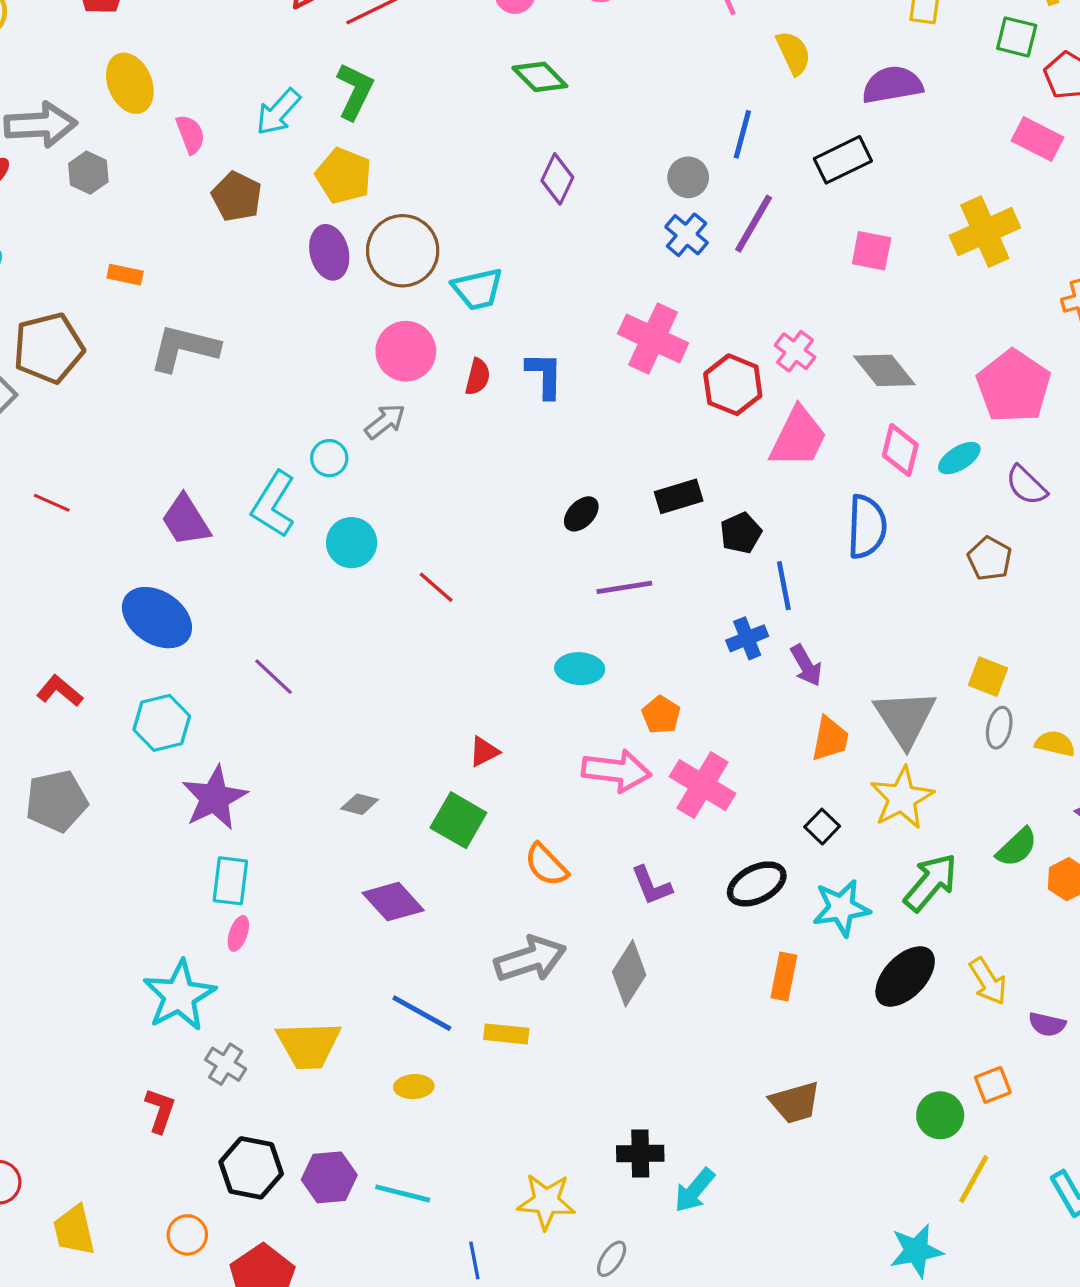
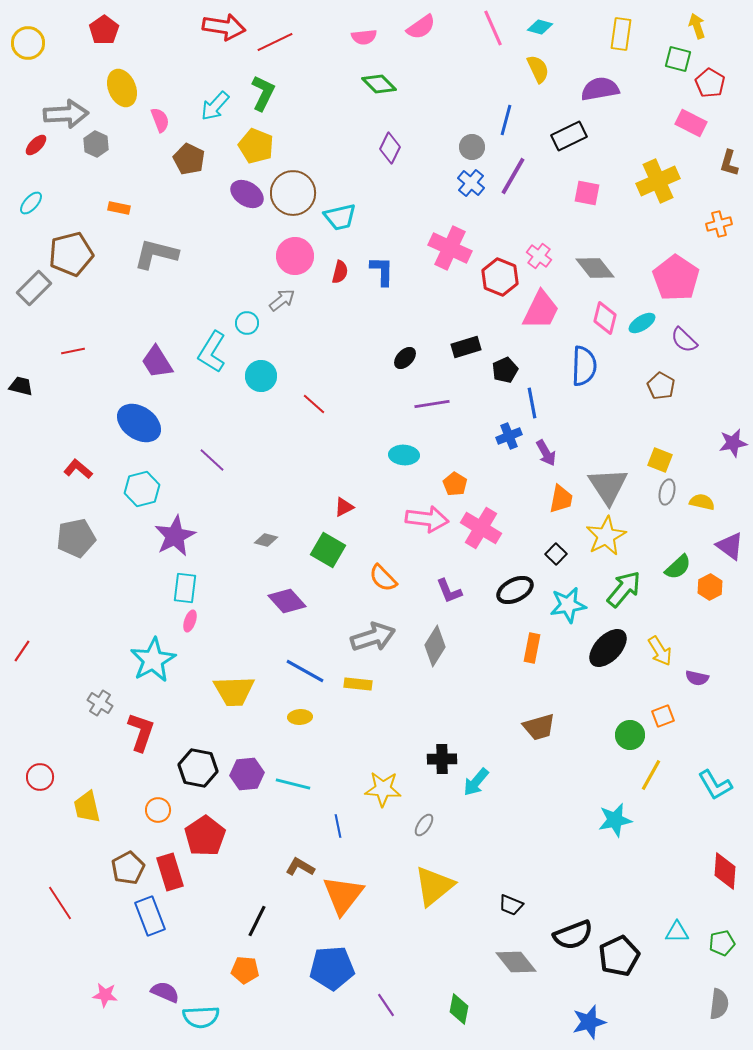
purple ellipse: (329, 252) -> (247, 194), turned -44
red line: (52, 503) -> (73, 351), turned -35
gray cross: (226, 1064) -> (100, 703), moved
red L-shape: (160, 1110) -> (141, 732), size x1.4

